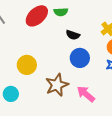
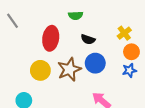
red ellipse: (37, 16) -> (51, 38), moved, turned -40
brown star: (57, 85) -> (69, 69), moved

